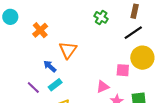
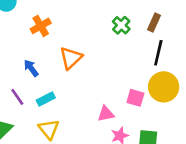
brown rectangle: (135, 11) -> (154, 23), moved
black line: (133, 33) -> (158, 53), turned -54
blue arrow: (50, 66) -> (31, 68), moved

